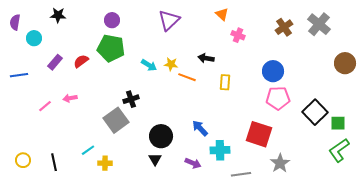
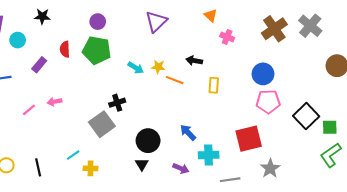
brown cross: (284, 27) -> (274, 29), size x1.4
red semicircle: (81, 61) -> (65, 49), moved, turned -56
red square: (259, 134) -> (249, 139), turned -32

